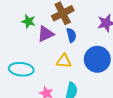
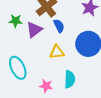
cyan ellipse: (21, 69) -> (18, 68), turned 70

